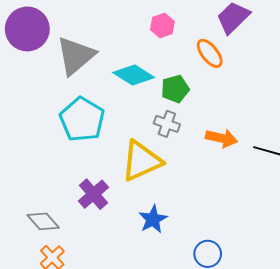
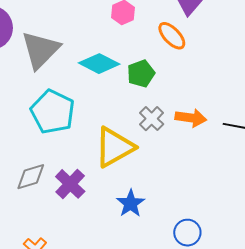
gray cross: (167, 124) -> (152, 119), moved, turned 30
gray diamond: (43, 221) -> (31, 177), moved, turned -60

